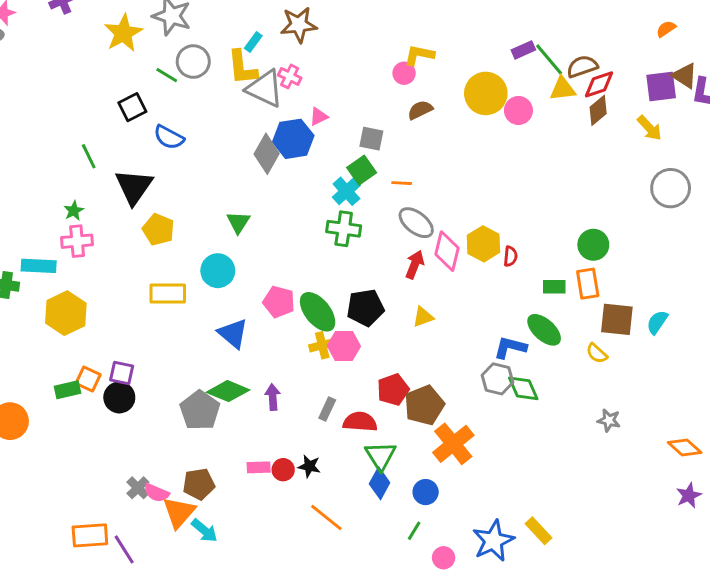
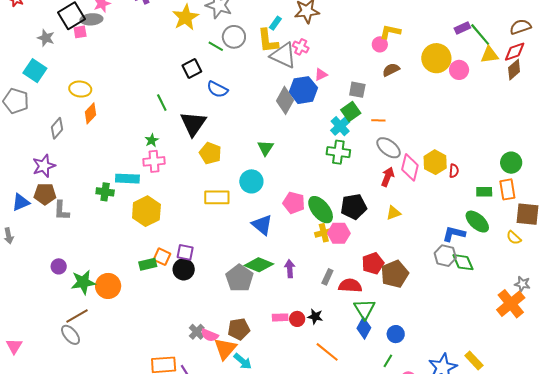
brown semicircle: (582, 66) -> (520, 27), moved
orange cross: (453, 444) -> (511, 304), moved

